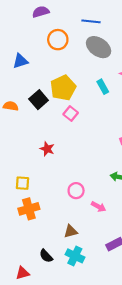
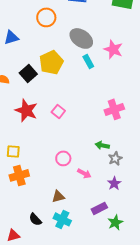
gray ellipse: (99, 47) -> (81, 38), moved
pink square: (71, 114) -> (58, 111), moved
red star: (47, 149) -> (26, 110), moved, size x1.6

